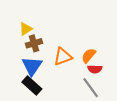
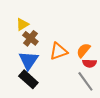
brown cross: (34, 43) -> (30, 38), turned -35

